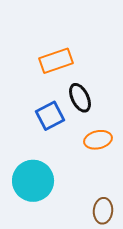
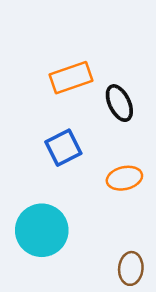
black ellipse: (80, 98) -> (119, 103), moved

